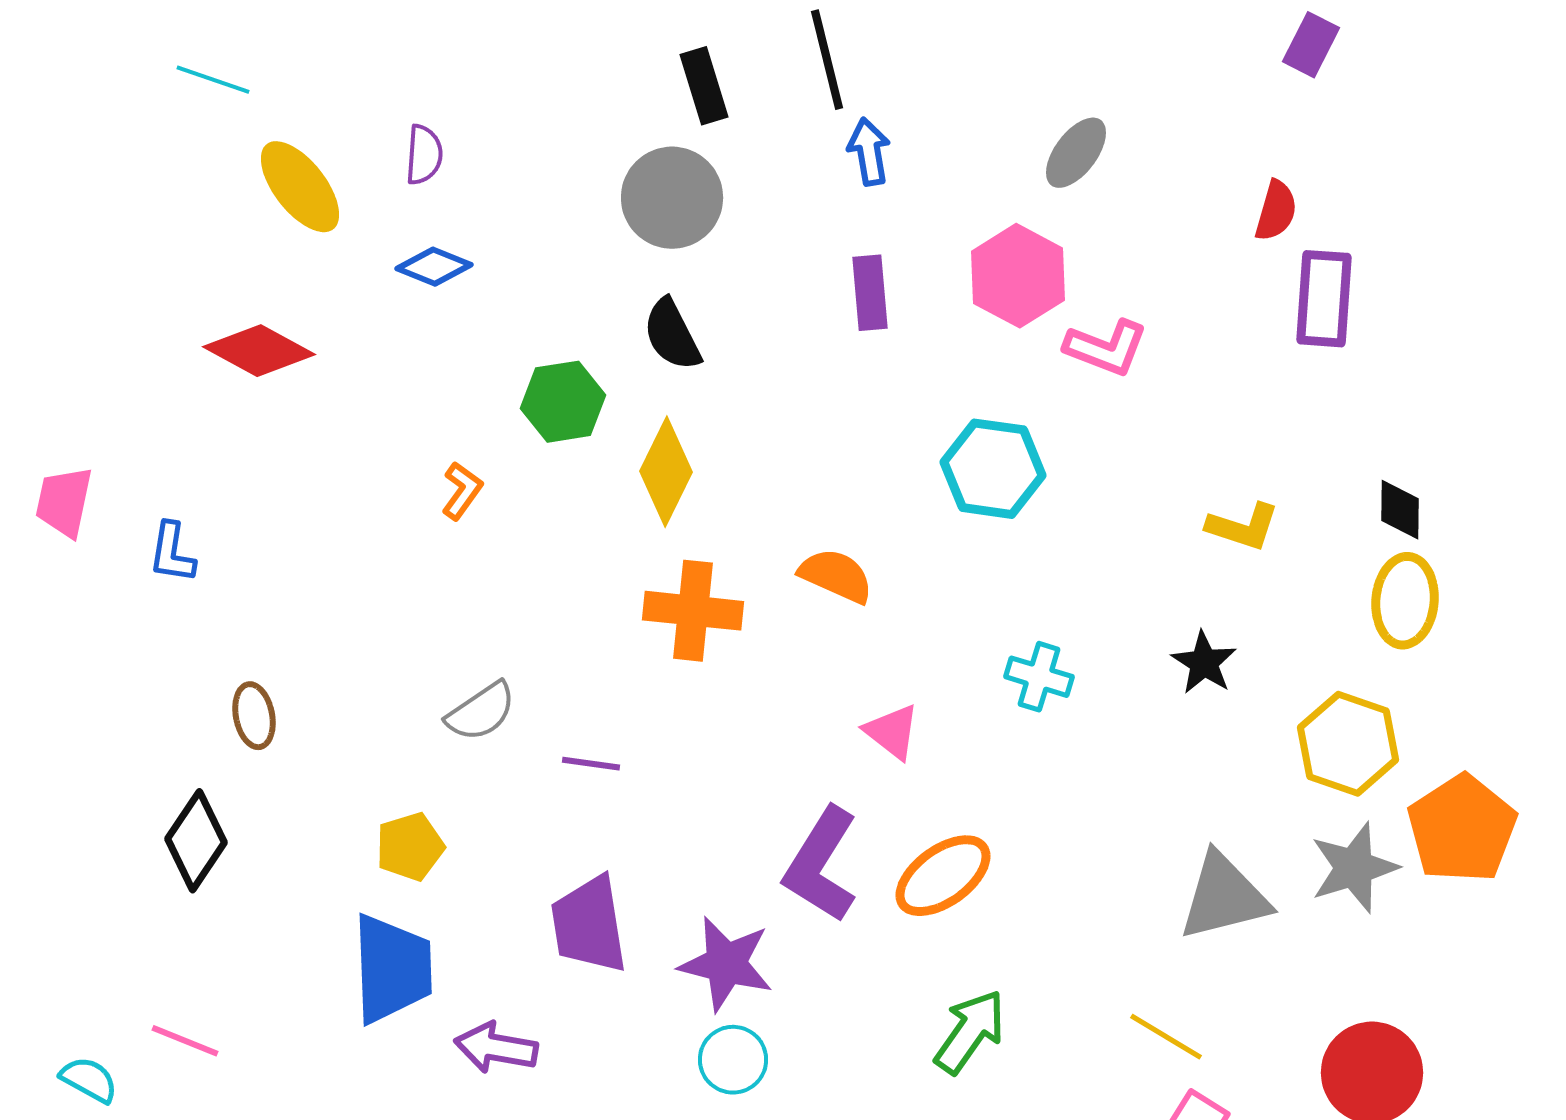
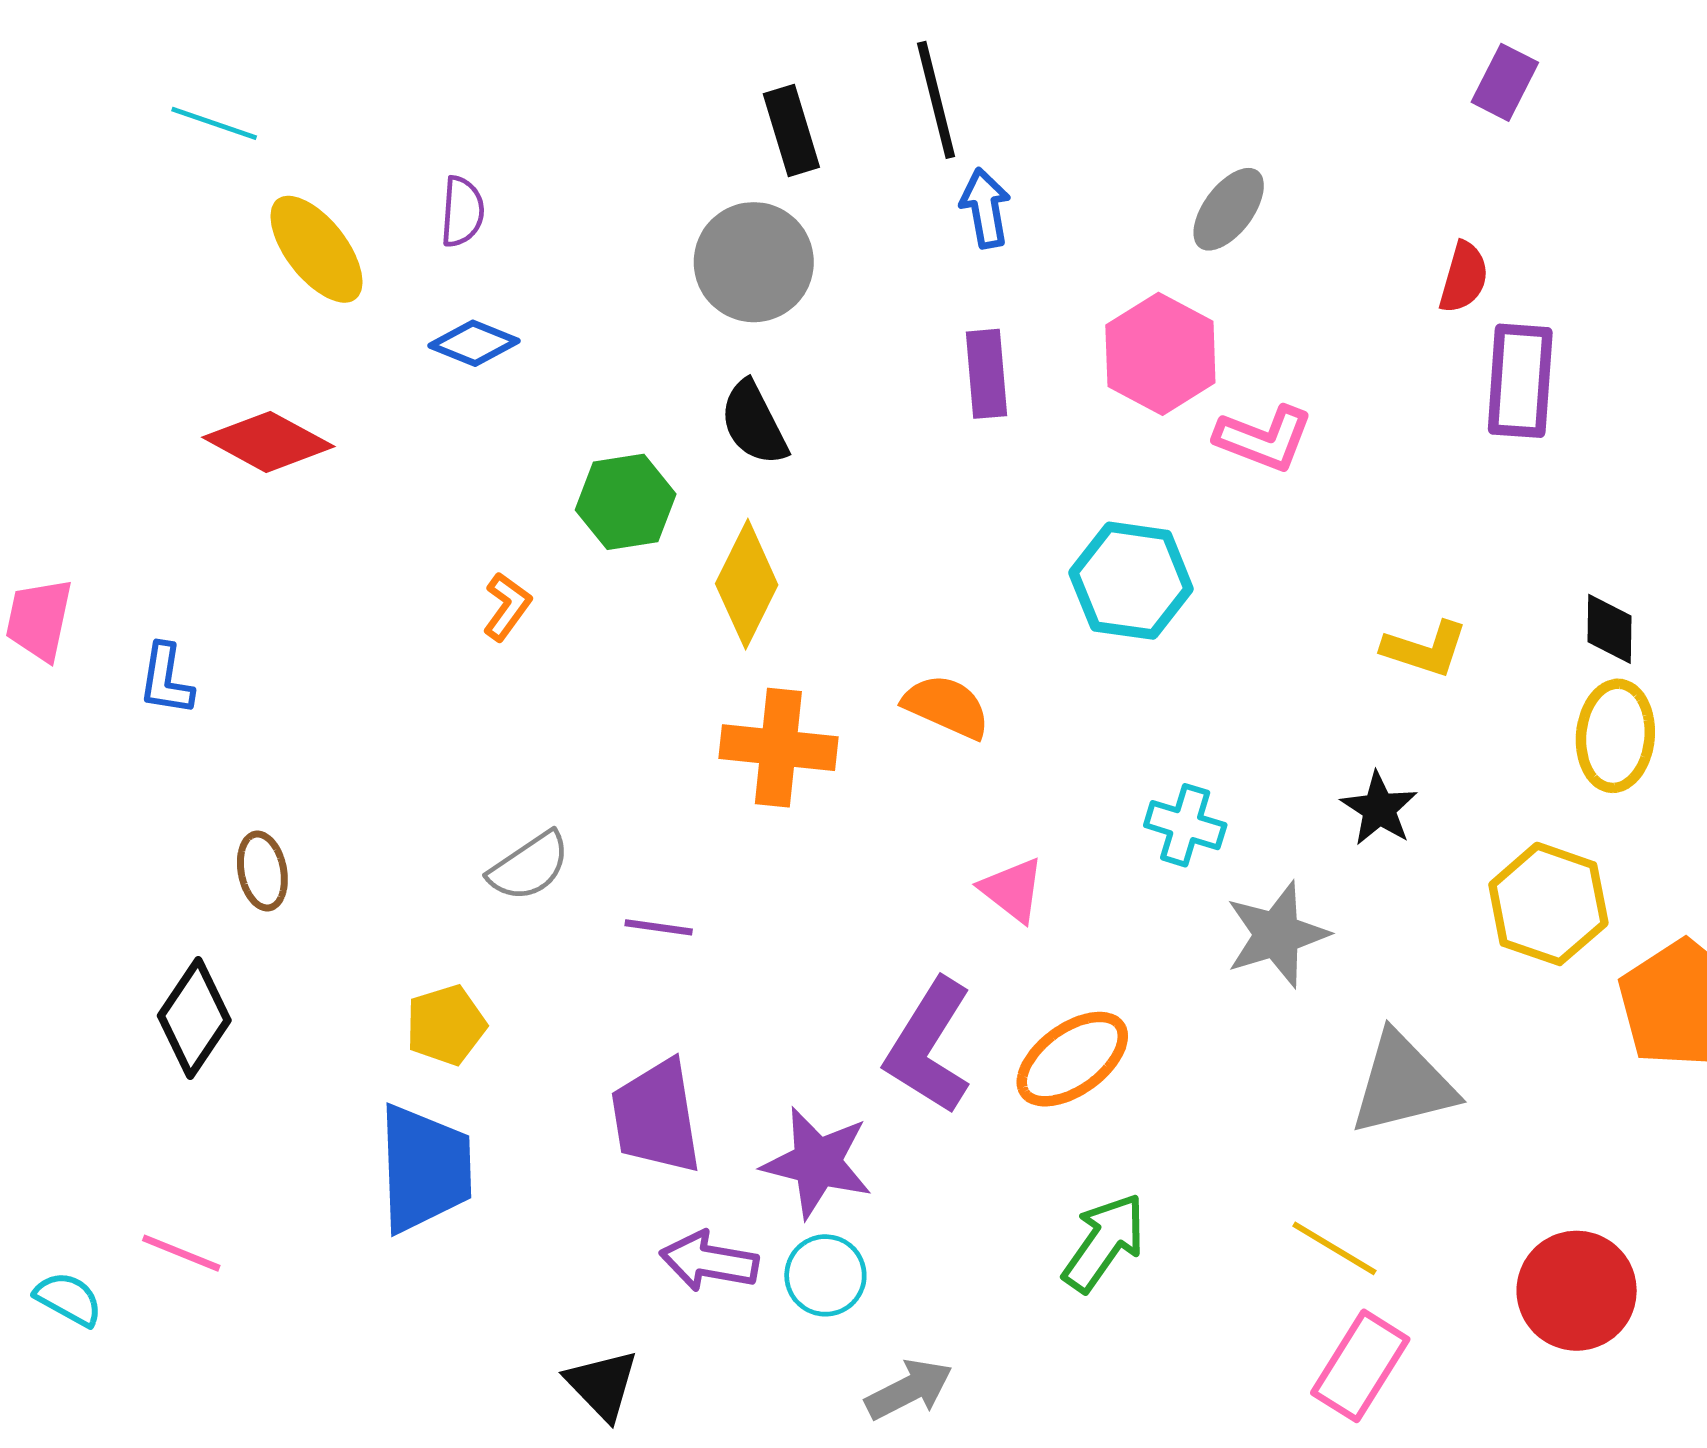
gray star: (1354, 868) -> (1277, 935), moved
purple arrow: (496, 1048) -> (709, 1261), moved

